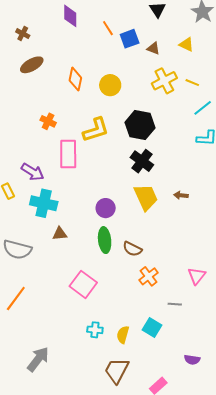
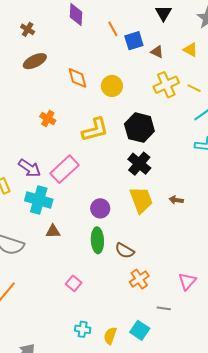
orange diamond: (75, 79) -> (78, 78), turned -30
pink rectangle: (68, 154) -> (65, 169), moved, turned 44
pink square: (83, 284) -> (74, 283), size x0.6

